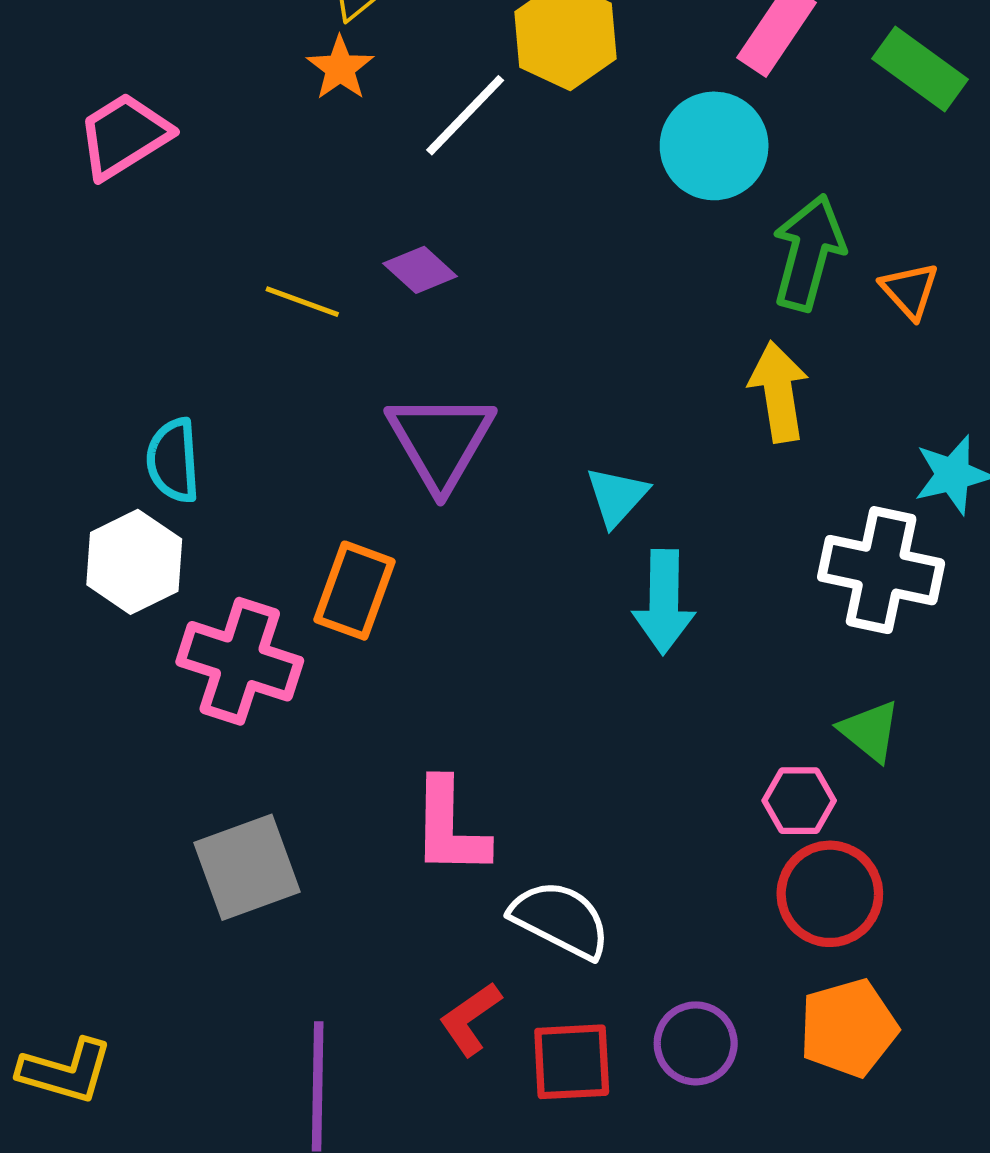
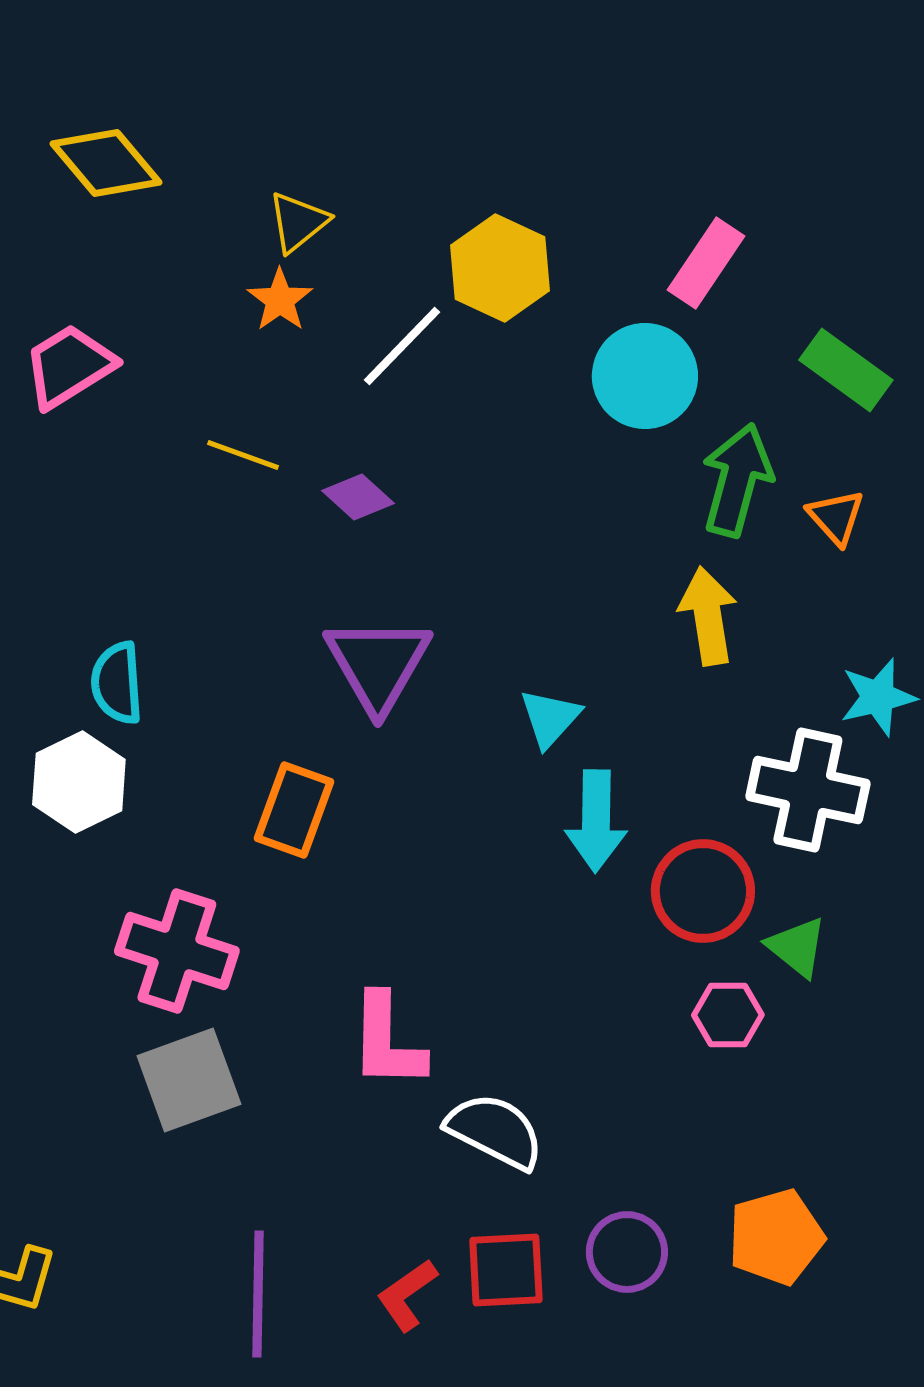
green rectangle: (920, 69) -> (846, 370), moved
yellow line: (302, 302) -> (243, 455), moved
pink cross: (240, 661) -> (177, 951), moved
red circle: (830, 894) -> (703, 891), moved
red L-shape: (470, 1019) -> (407, 1295), moved

